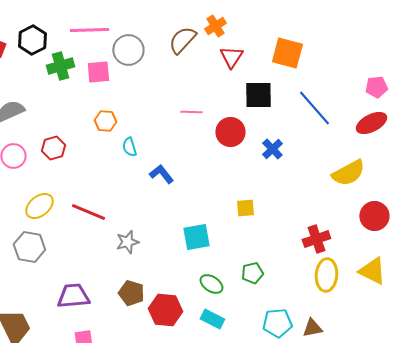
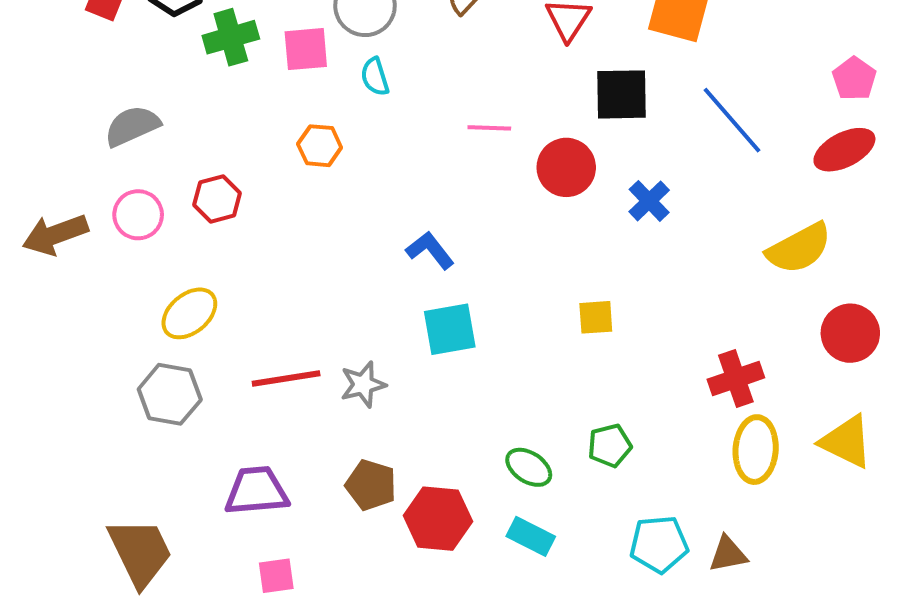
pink pentagon: (376, 87) -> (854, 79), turned -30
cyan semicircle: (129, 147) -> (375, 77), moved
red line: (88, 212) -> (286, 379), moved, turned -32
cyan square: (196, 237) -> (450, 329), moved

